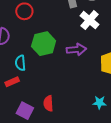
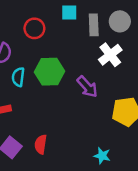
purple arrow: (76, 49) -> (87, 87), turned 42
cyan semicircle: (20, 63) -> (18, 77), moved

